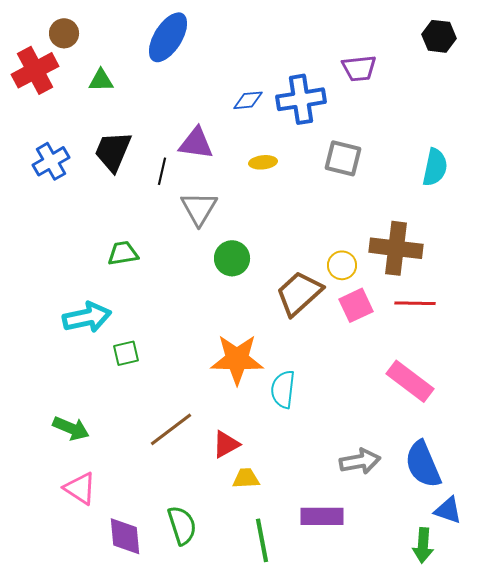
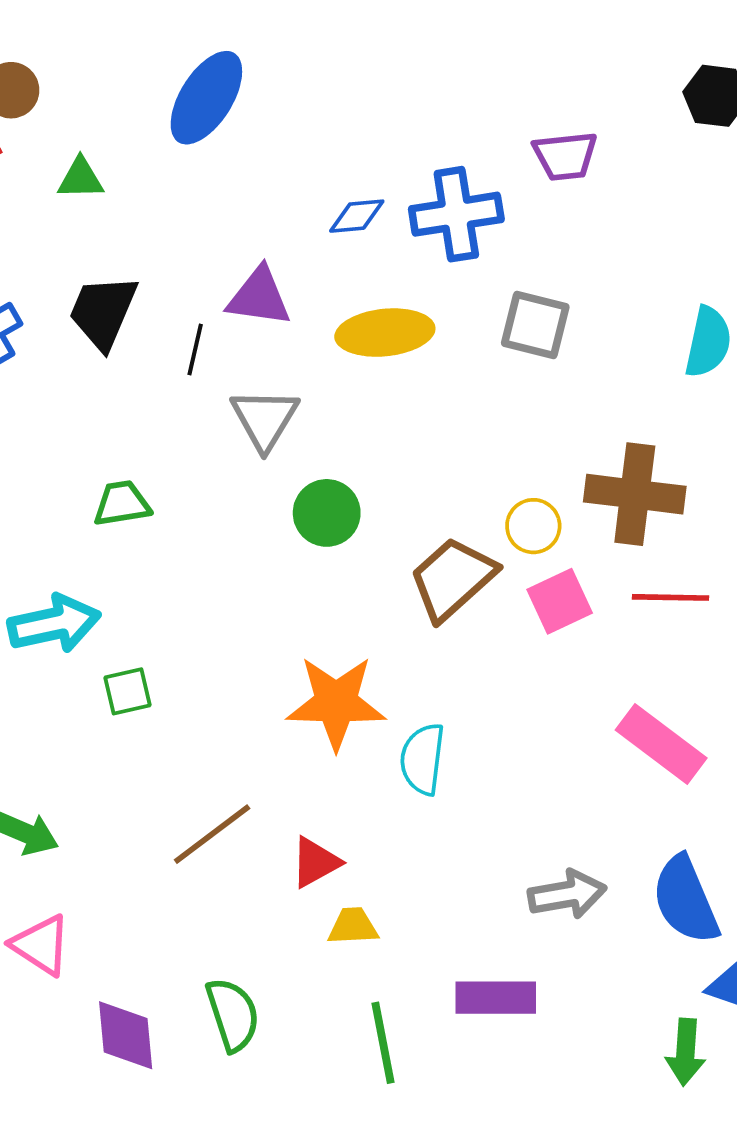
yellow ellipse: (263, 162) -> (385, 333), size x1.8

